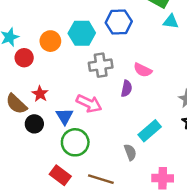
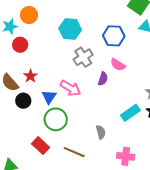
blue hexagon: (119, 22) -> (114, 36), moved
orange circle: (50, 41) -> (29, 15), moved
gray cross: (101, 65) -> (83, 57), turned -30
cyan rectangle: (150, 131) -> (130, 113), moved

